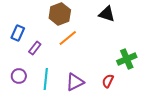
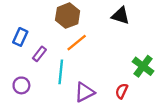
green cross: (127, 59) -> (143, 66), turned -30
cyan line: (46, 79) -> (61, 72), moved

